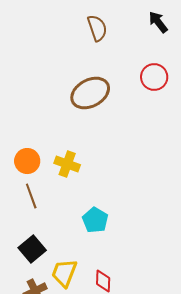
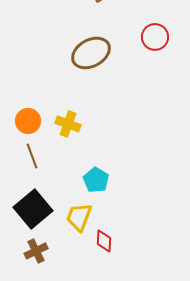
black square: (32, 249) -> (33, 209), size x1.4
yellow trapezoid: (64, 273) -> (79, 217), moved

